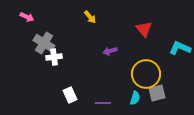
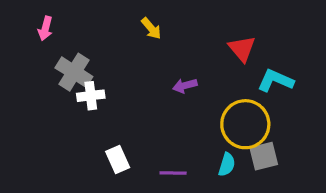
pink arrow: (27, 17) -> (45, 28), turned 80
cyan L-shape: (180, 48) -> (276, 81), moved

